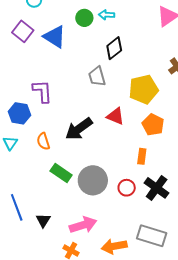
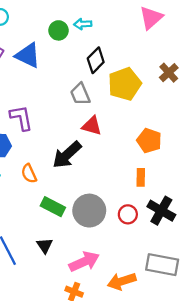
yellow pentagon: (144, 89) -> (125, 84), moved
red triangle: (115, 116) -> (92, 126), moved
black triangle: (43, 220) -> (45, 246), moved

